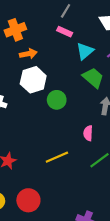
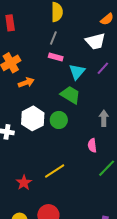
green trapezoid: (93, 78) -> (70, 95), moved
white hexagon: (33, 80) -> (33, 118), moved
yellow line: (57, 157) -> (55, 171), moved

